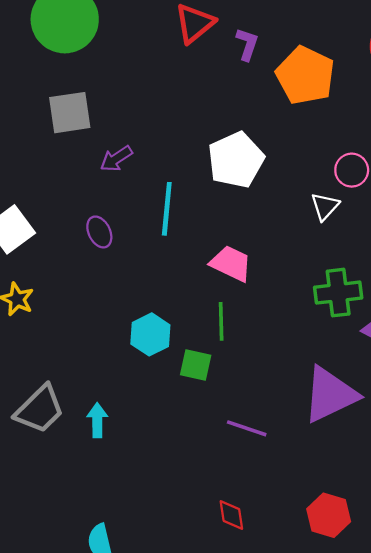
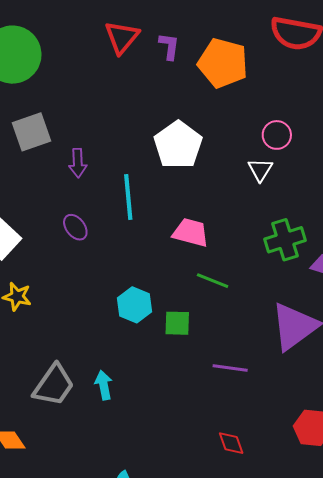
purple arrow: (116, 159) -> (78, 163), turned -48
green line: (221, 321) -> (213, 281), moved, turned -56

